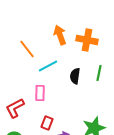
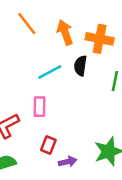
orange line: (27, 49) -> (27, 24), moved
black semicircle: (75, 76) -> (80, 66), moved

